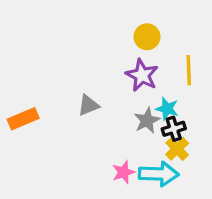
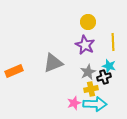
gray triangle: (88, 105) -> (53, 63), size x1.5
cyan star: (167, 109) -> (109, 66), moved
yellow cross: (177, 149) -> (91, 89), moved, turned 32

